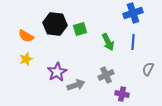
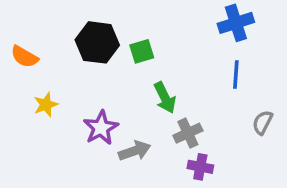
orange semicircle: (26, 36) -> (24, 57), moved
green arrow: (108, 42) -> (165, 98), moved
purple cross: (122, 94) -> (200, 167), moved

